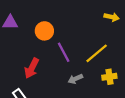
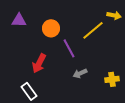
yellow line: (97, 53) -> (93, 30), moved
yellow cross: (109, 77) -> (112, 79), moved

